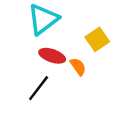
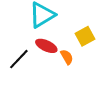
black line: (39, 88) -> (19, 59), moved

